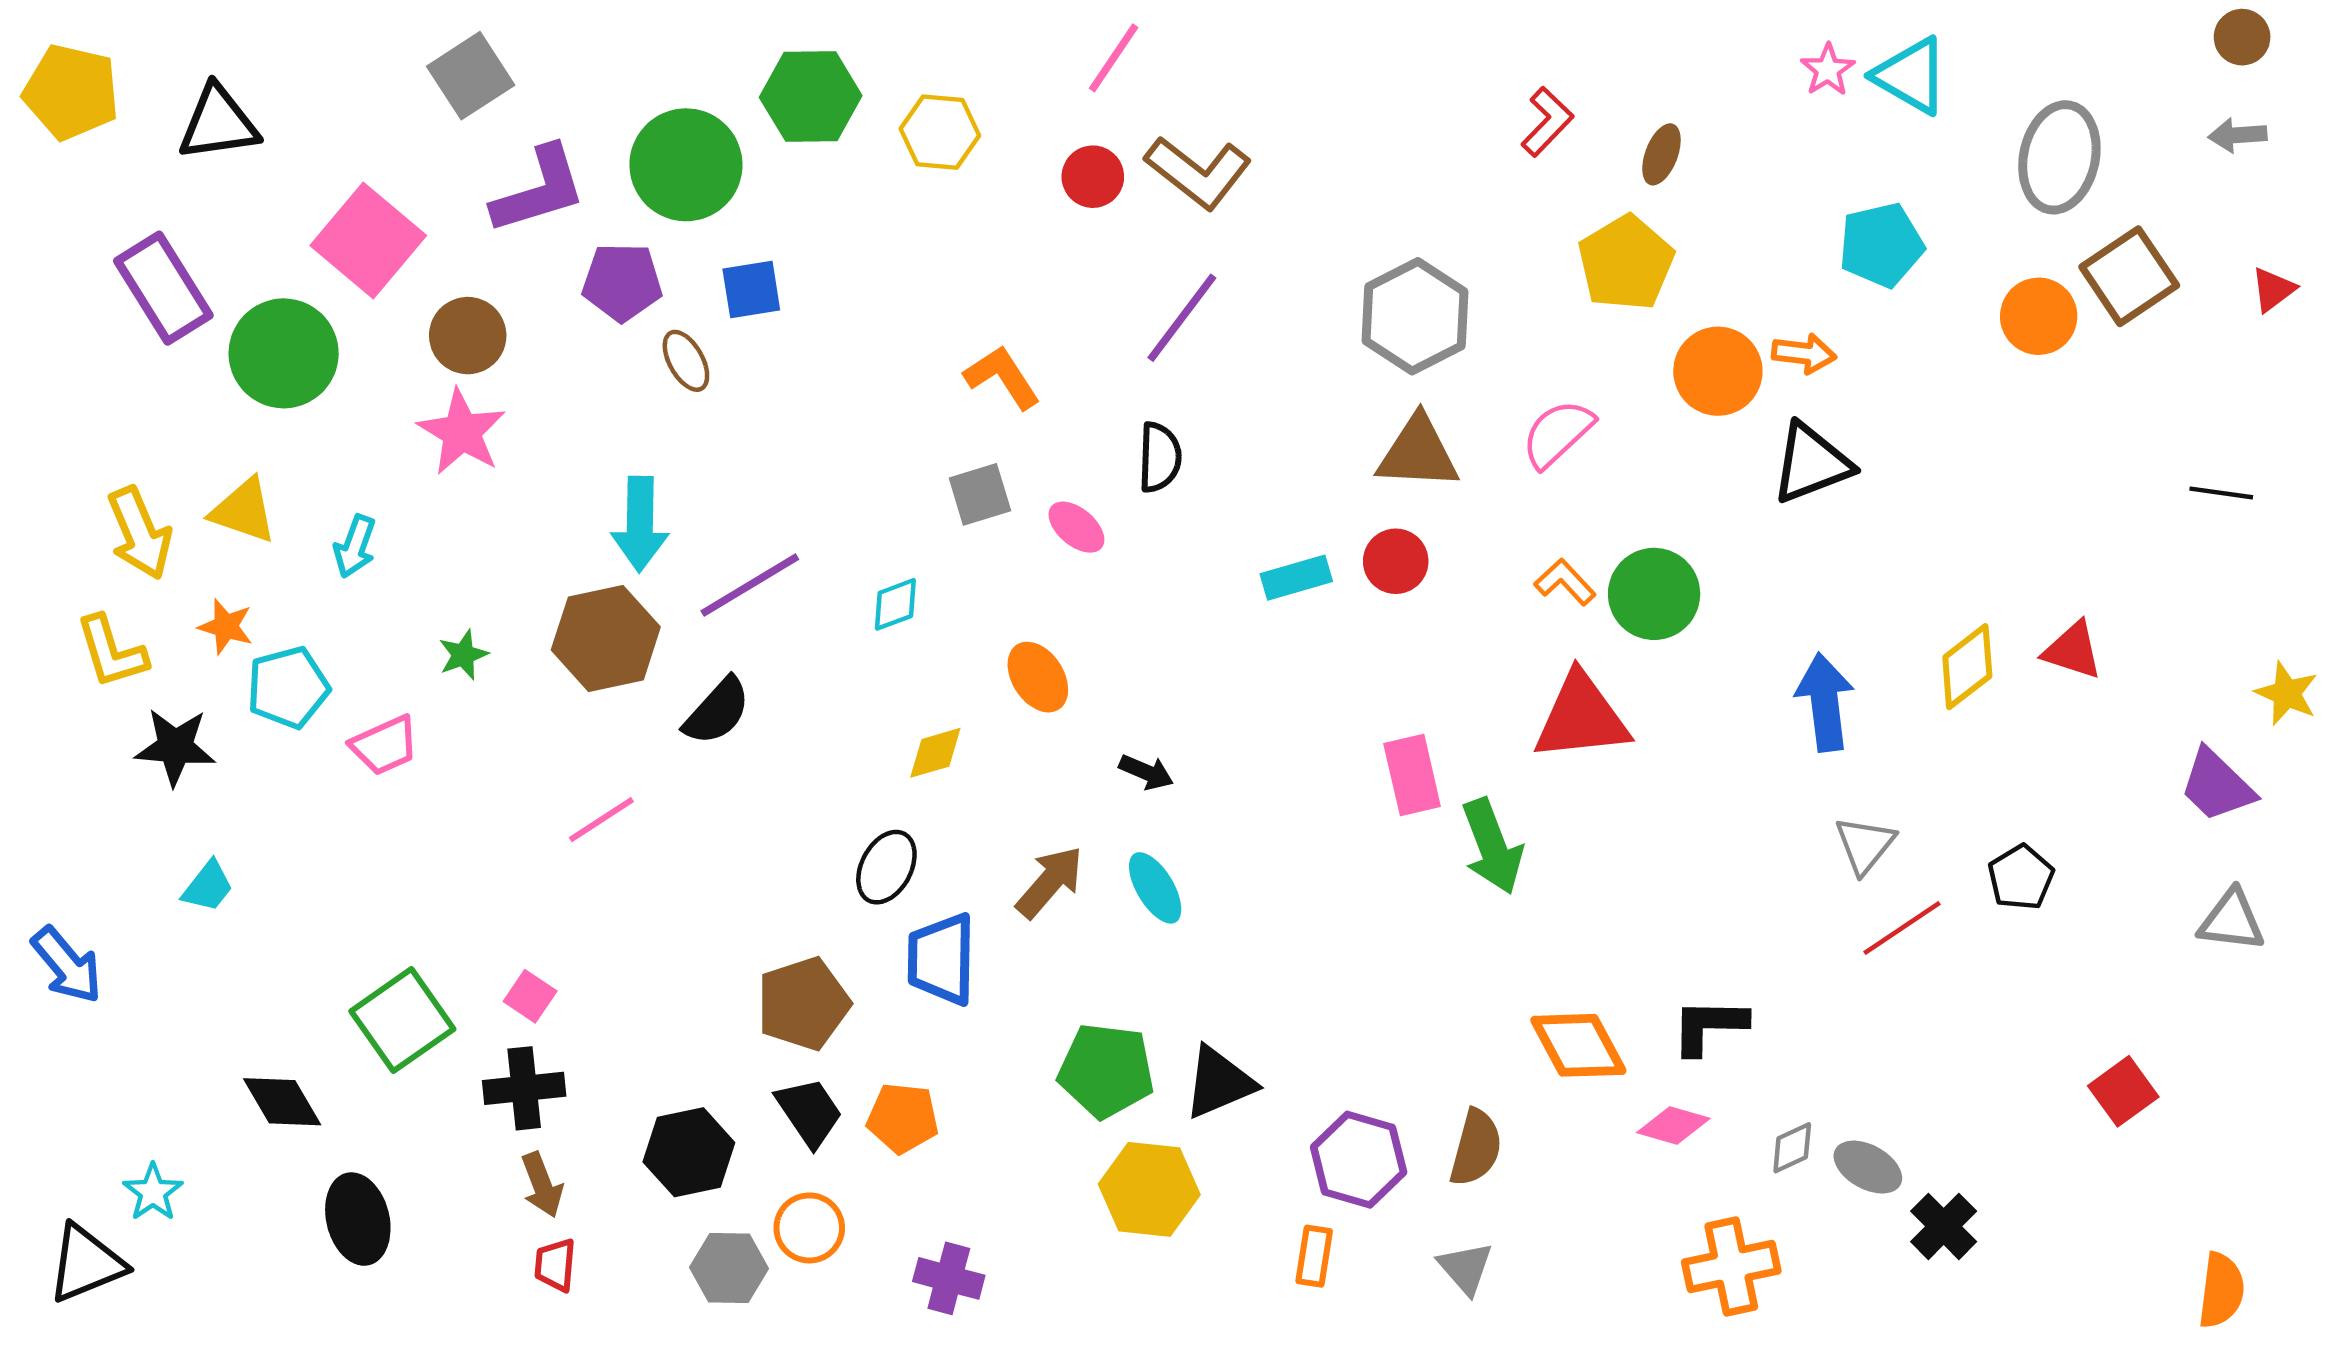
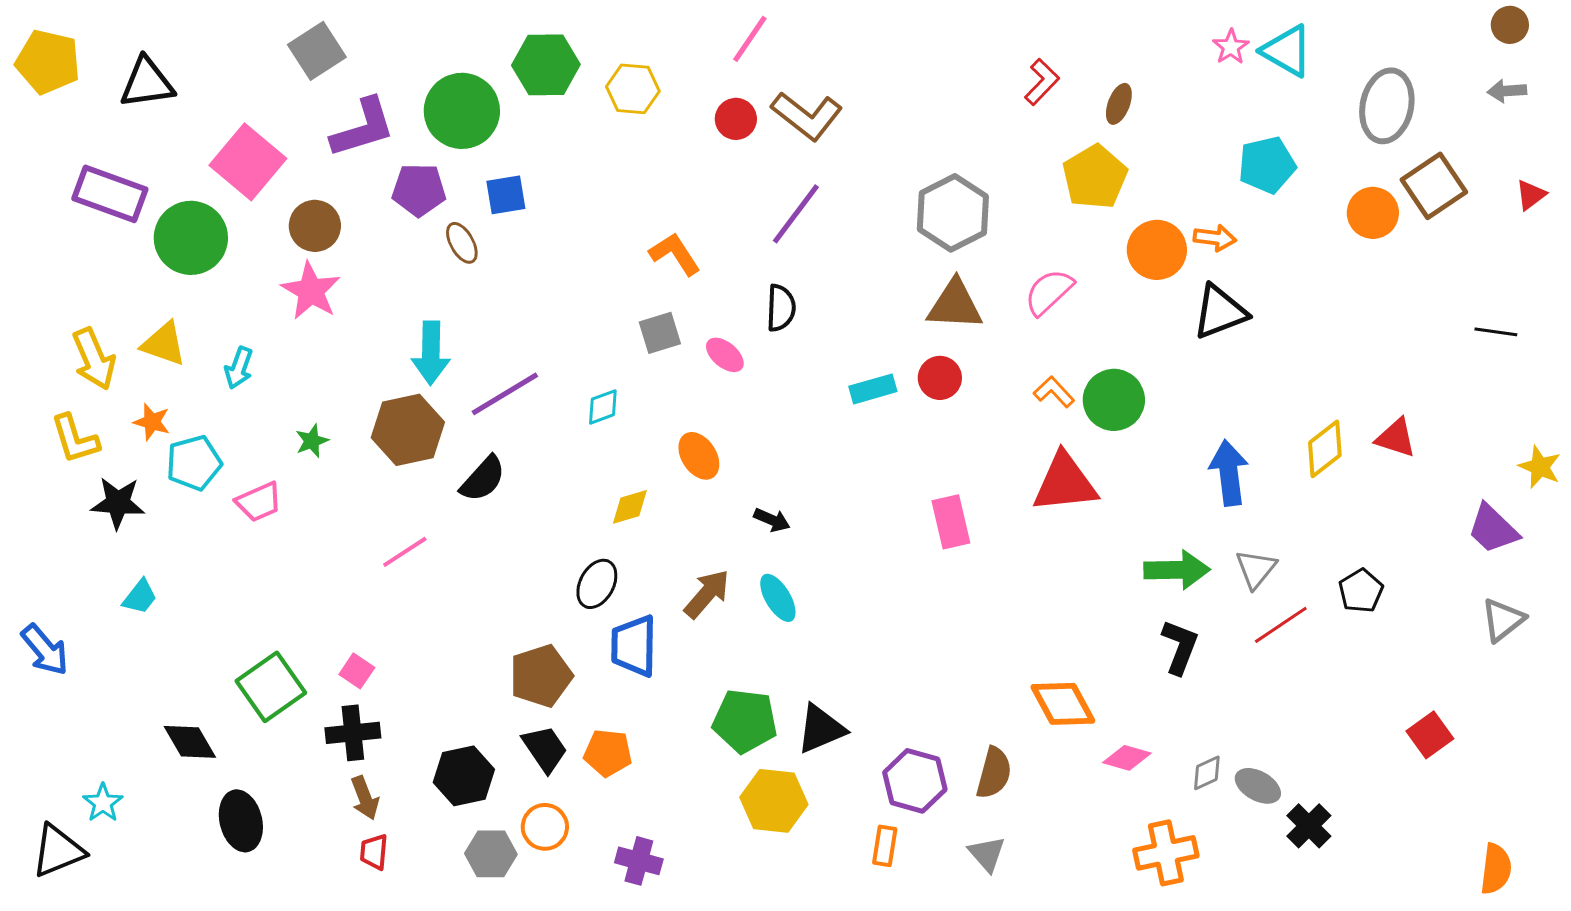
purple rectangle: (163, 288) -> (110, 194), turned -38
green arrow: (1492, 846) -> (1177, 570), moved, turned -70
gray triangle: (2232, 921) -> (1503, 620), turned -45
black L-shape: (1709, 1026) -> (1180, 647), moved, turned 110

